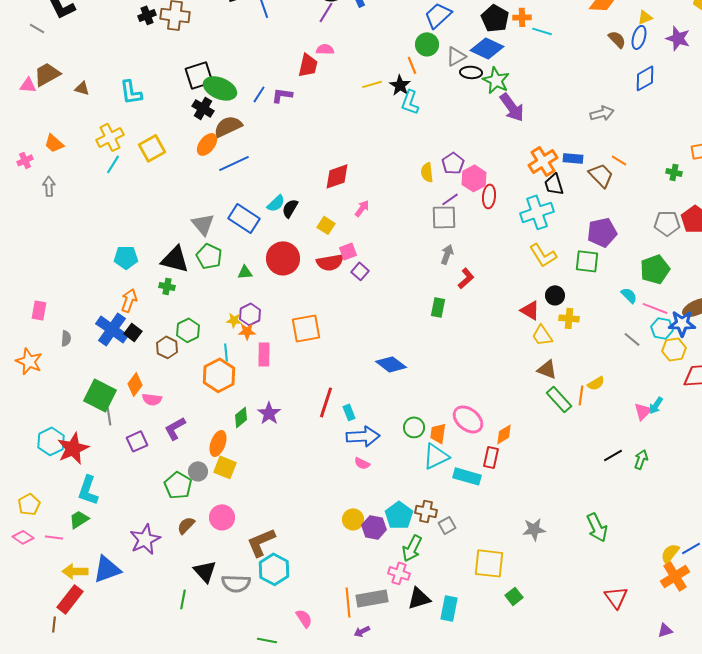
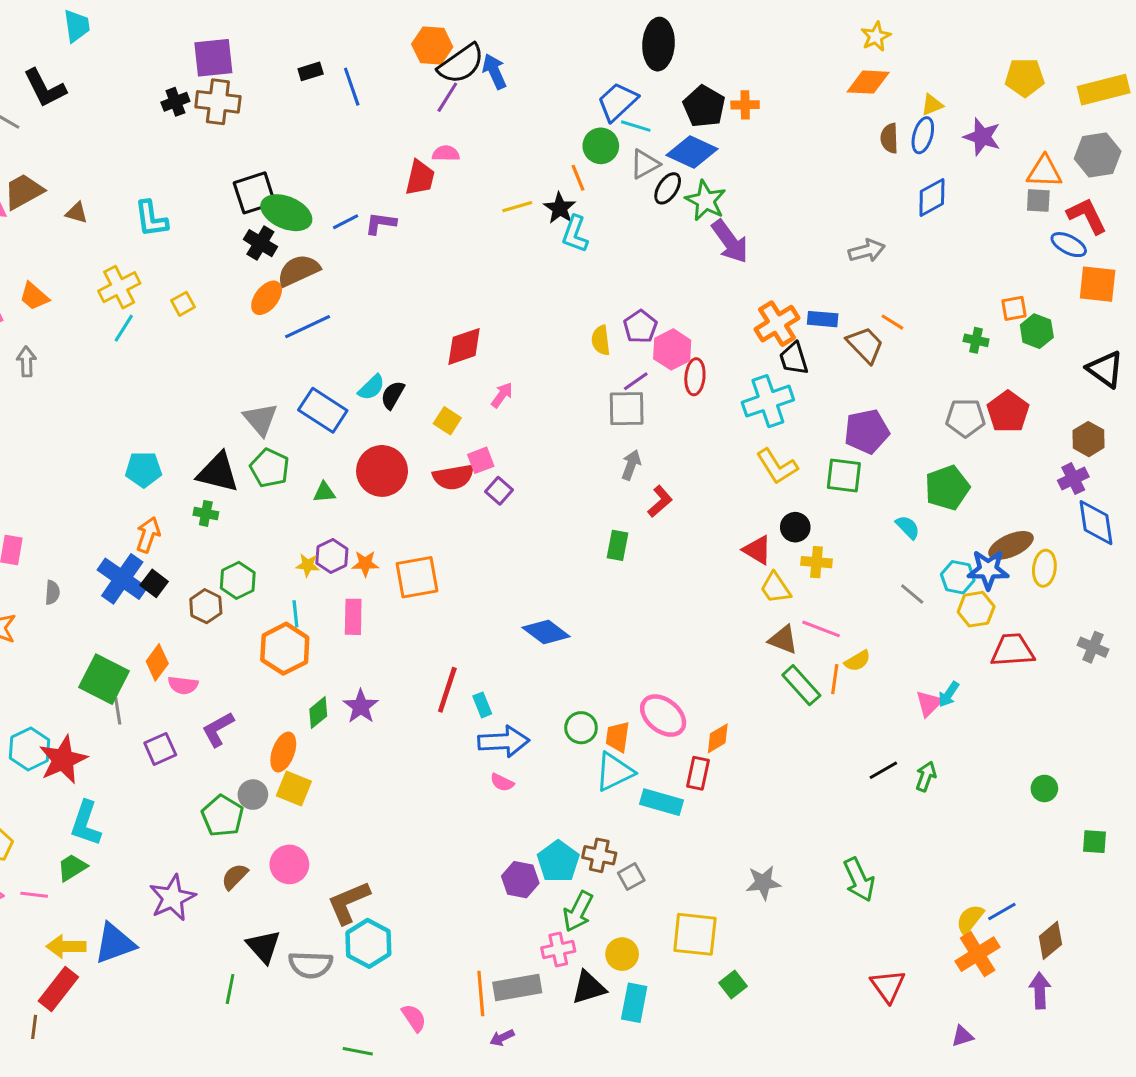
cyan line: (542, 31) -> (636, 126), moved
brown semicircle: (617, 39) -> (889, 138), turned -138
black ellipse: (471, 72) -> (668, 188), turned -60
blue line: (259, 94) -> (346, 222), turned 30
yellow square: (152, 148) -> (183, 304), size x0.6
pink line: (655, 308) -> (821, 629), moved
orange star: (247, 331) -> (365, 564), moved
yellow circle: (353, 519) -> (622, 954), moved
pink cross: (399, 573) -> (558, 950), turned -30

